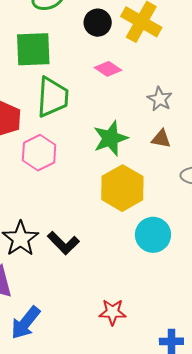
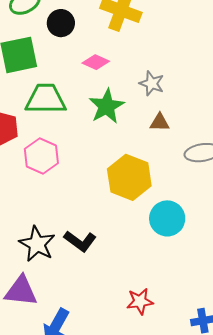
black circle: (98, 23) -> (61, 23), moved
green trapezoid: (53, 97) -> (46, 99), turned -84
green star: (110, 138) -> (107, 106), moved

